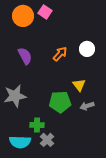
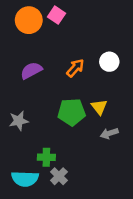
purple semicircle: (25, 56) -> (31, 70), turned -90
gray star: (15, 96) -> (19, 121), size x0.7
green pentagon: (60, 102) -> (72, 112), moved

